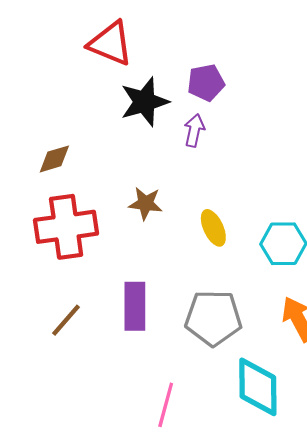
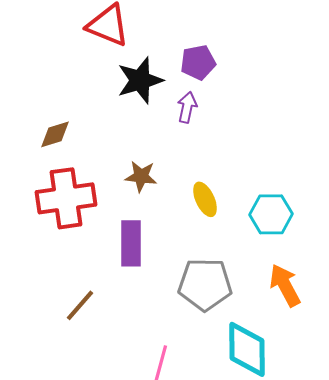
purple rectangle: (135, 306) -> (131, 243), moved
brown line: (66, 320) -> (80, 305), moved

